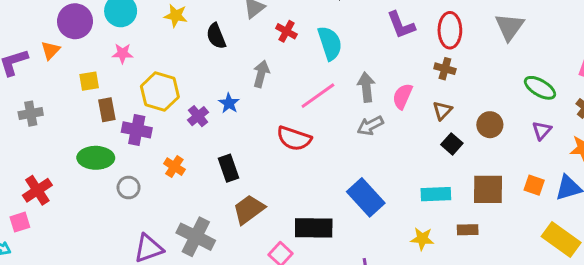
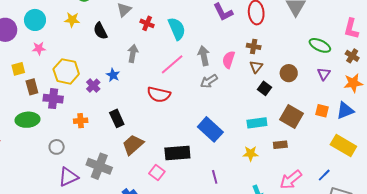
brown cross: (445, 69) -> (254, 46), moved
orange cross: (174, 167) -> (81, 121), turned -32
gray circle: (129, 188) -> (57, 147), moved
brown square: (488, 189) -> (291, 116), turned 35

